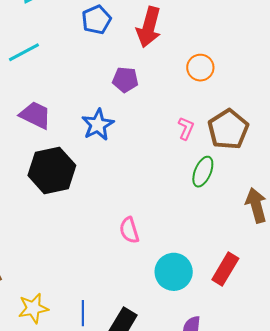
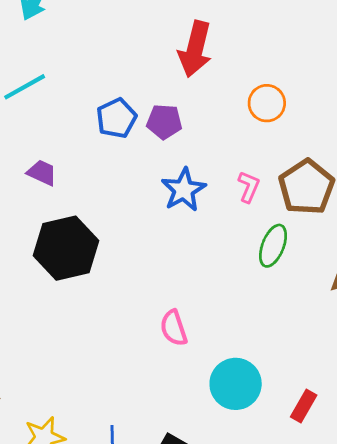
blue pentagon: (96, 20) -> (116, 118), moved
purple trapezoid: (35, 115) -> (42, 173), size x0.7
blue star: (98, 125) -> (184, 190), moved
red rectangle: (225, 269) -> (304, 406), moved, size x0.7

